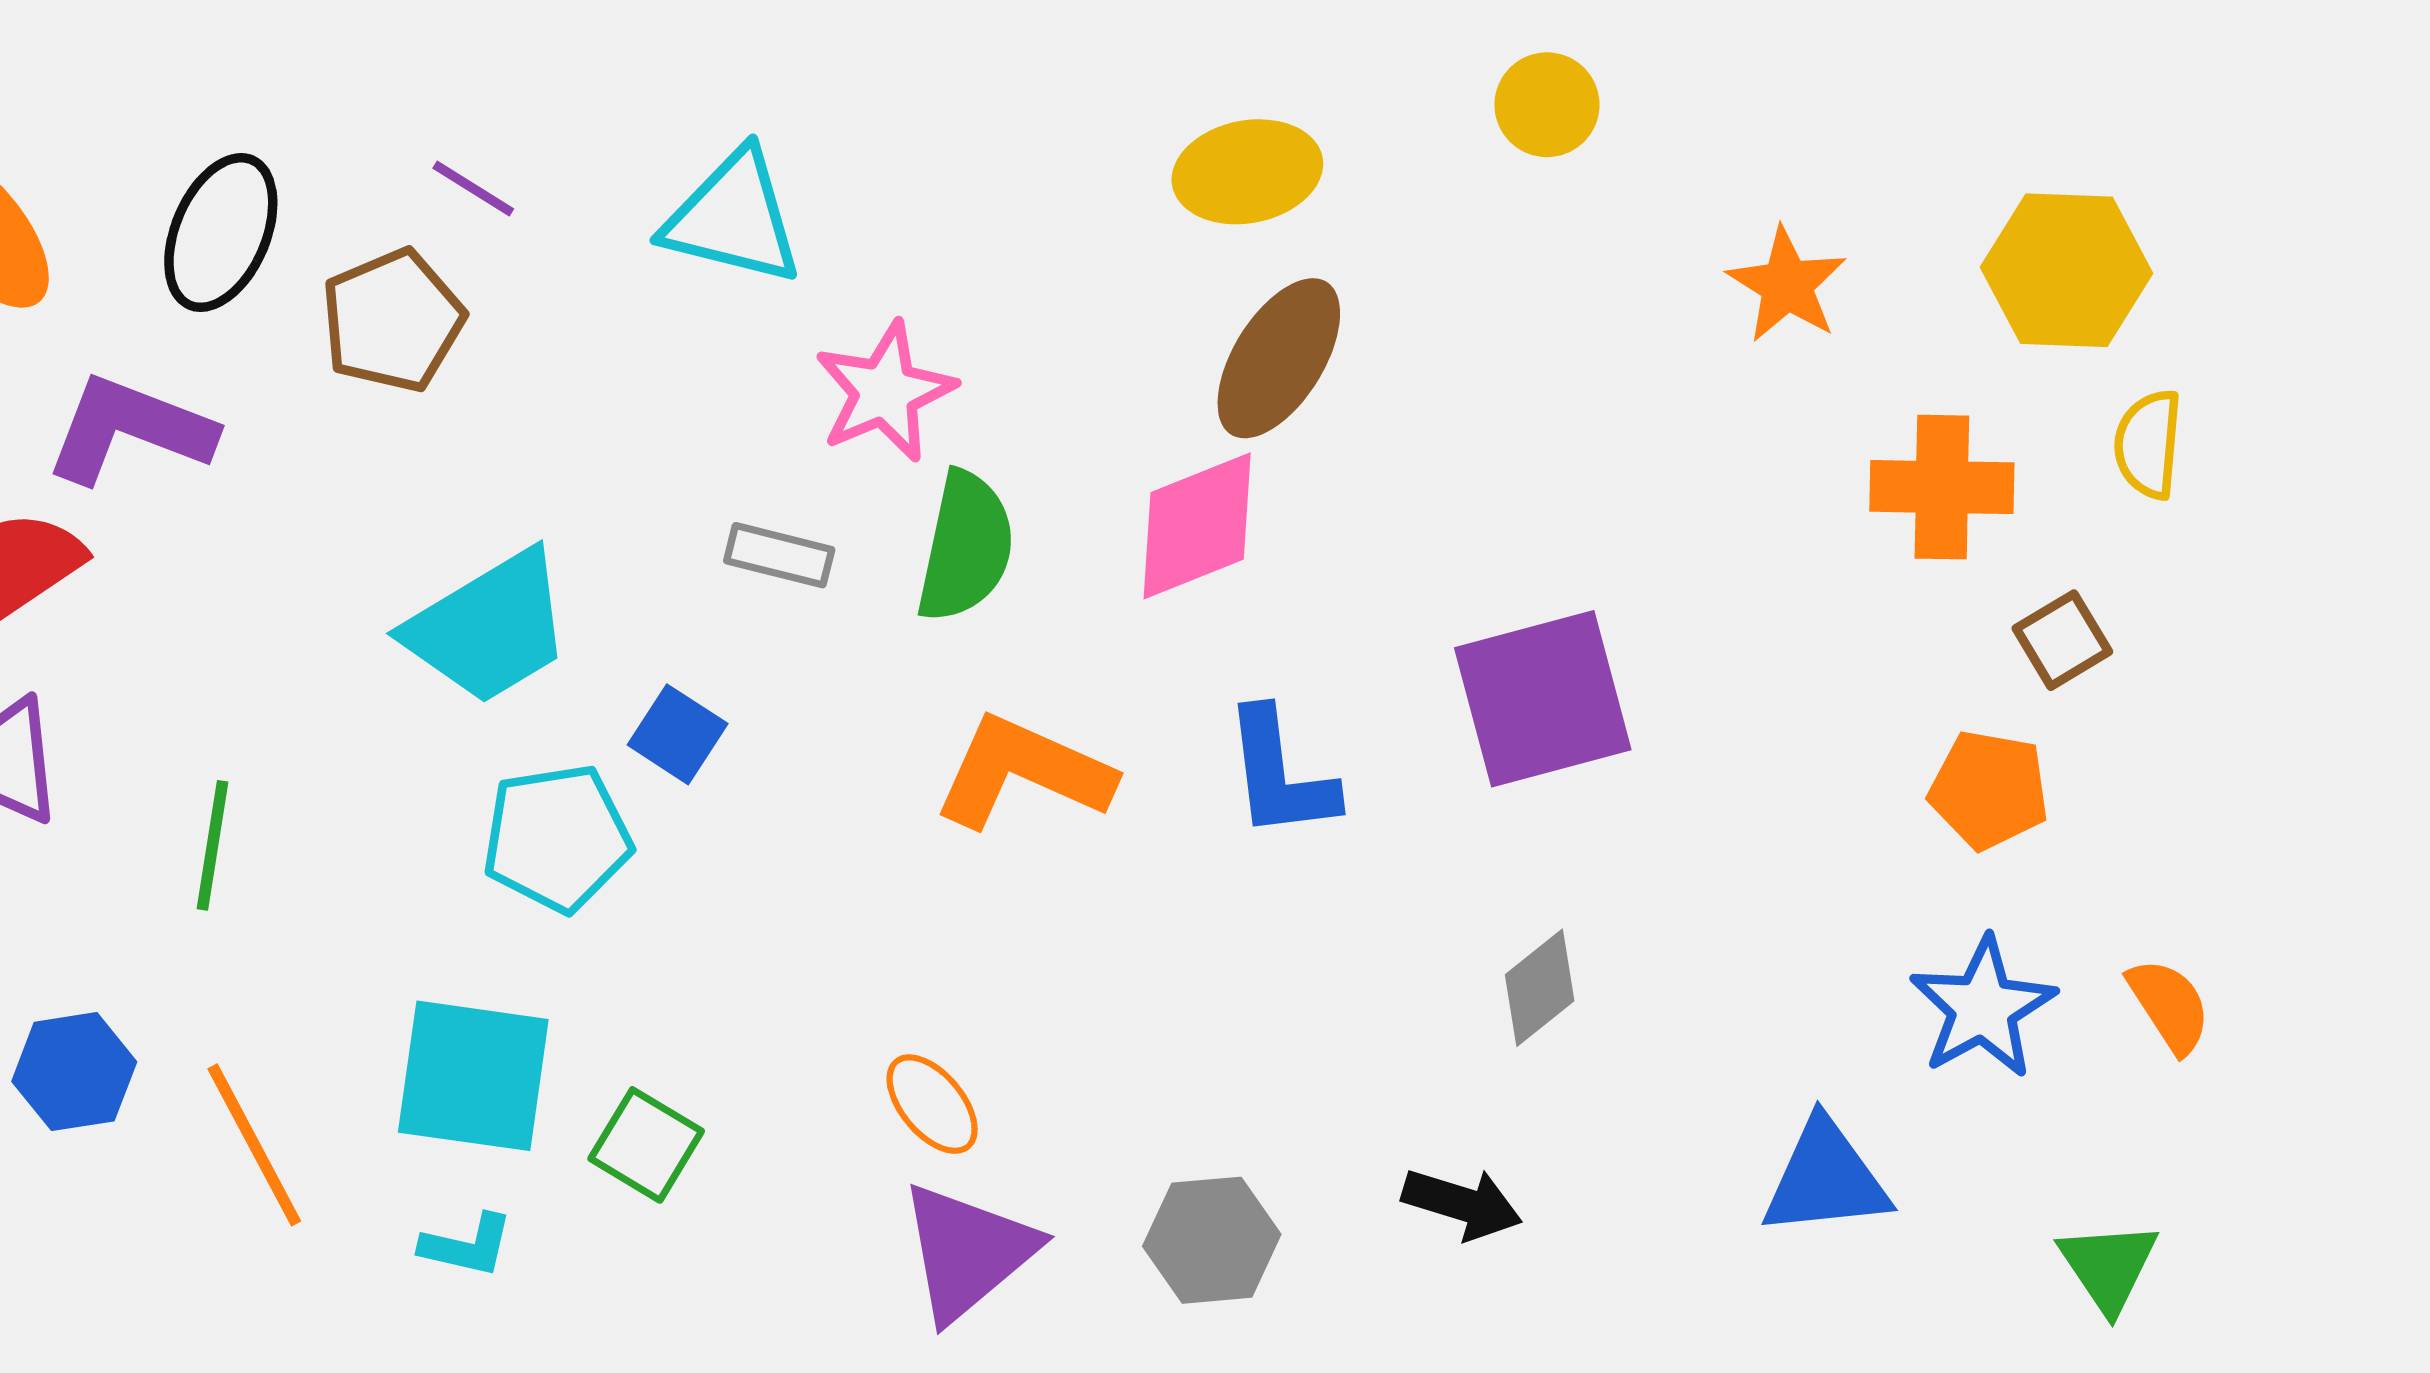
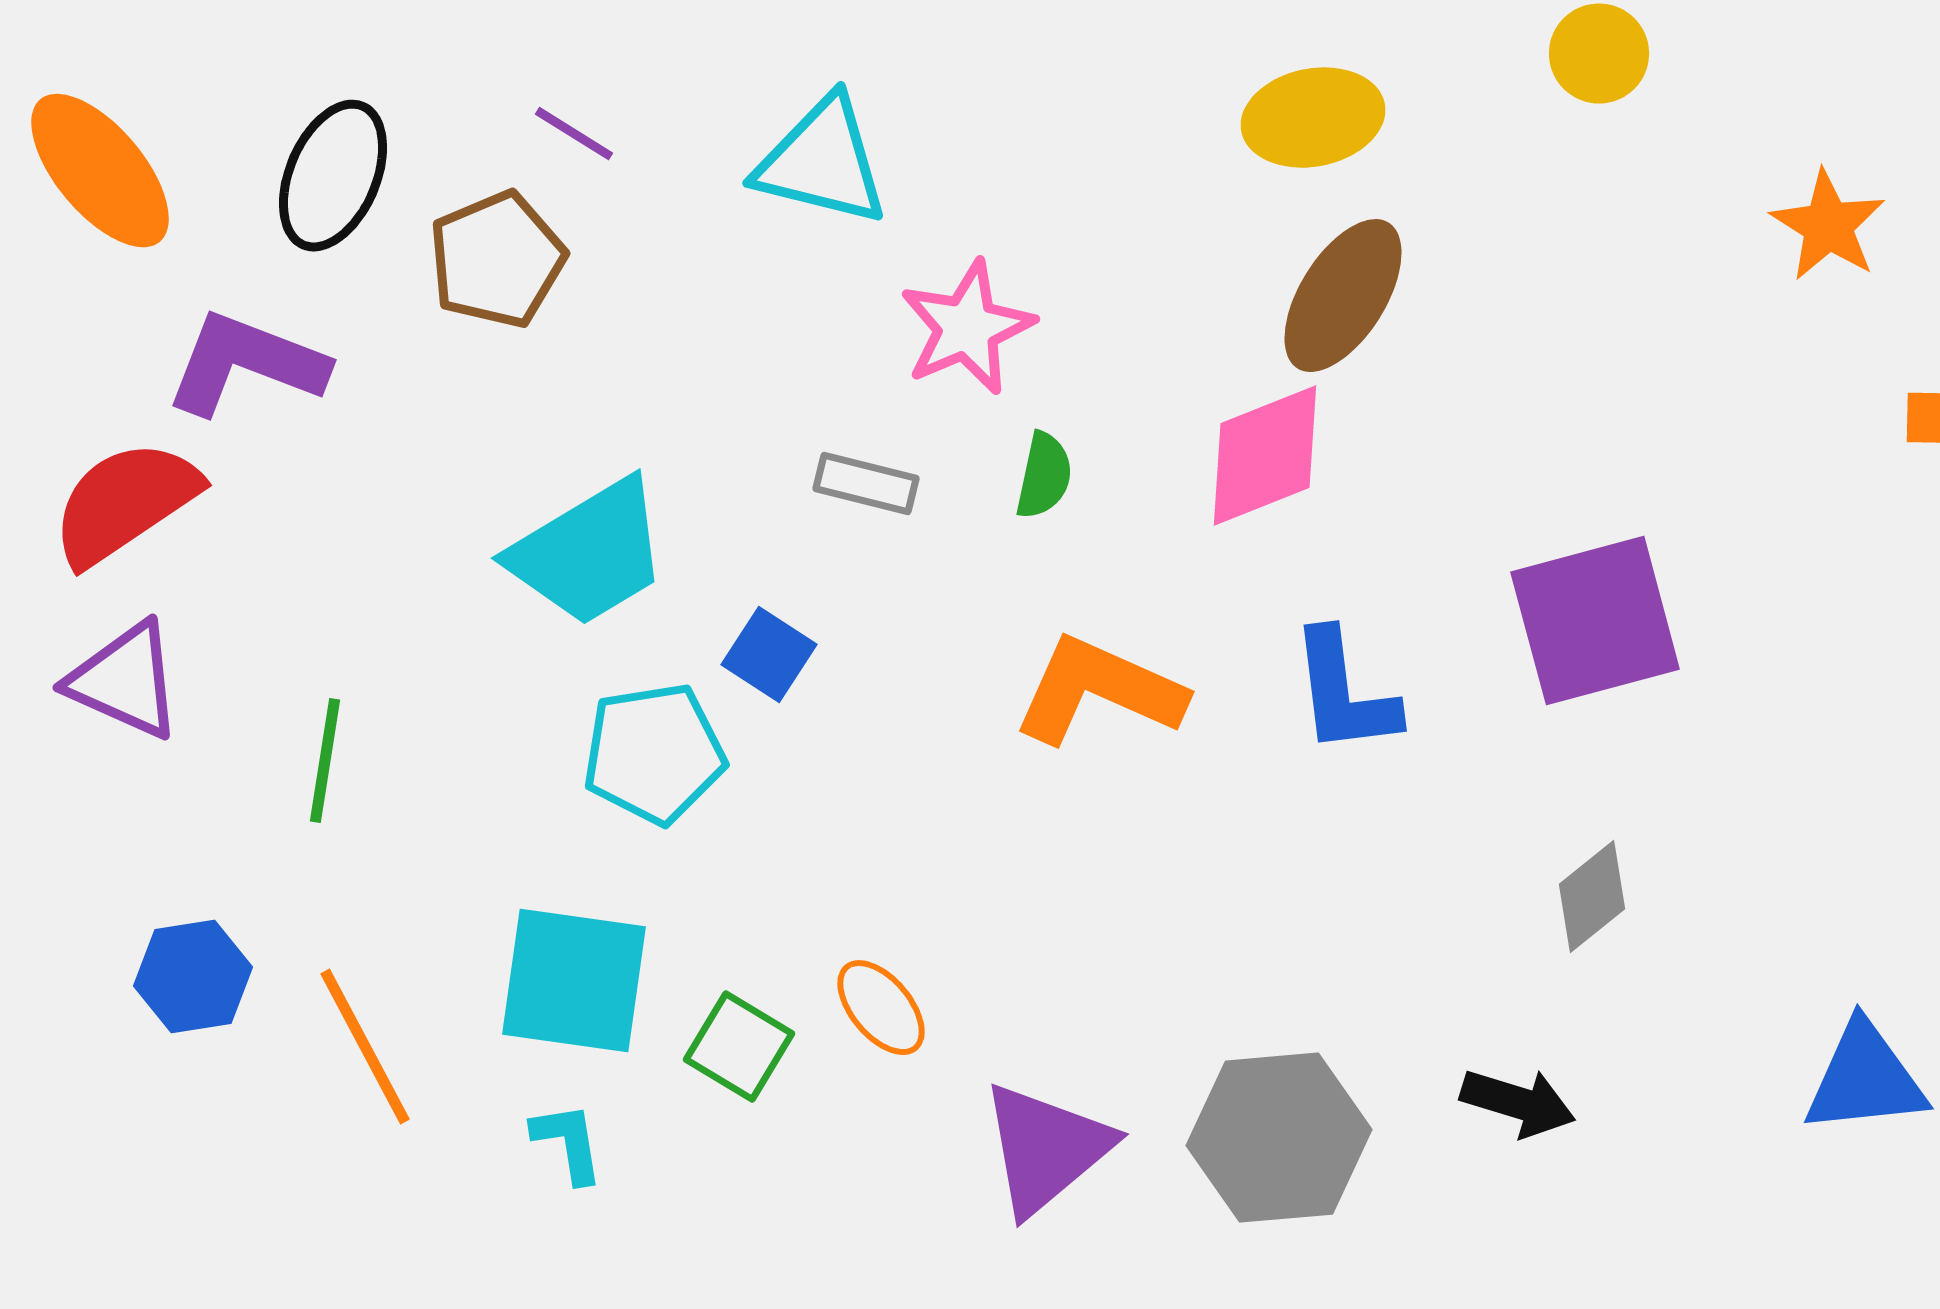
green semicircle: (966, 547) -> (1044, 476), size x0.6
orange ellipse: (932, 1104) -> (881, 1008), moved
gray hexagon: (1212, 1240) -> (1279, 1138), size x1.4
cyan L-shape: (467, 1245) -> (568, 1143), turned -112

